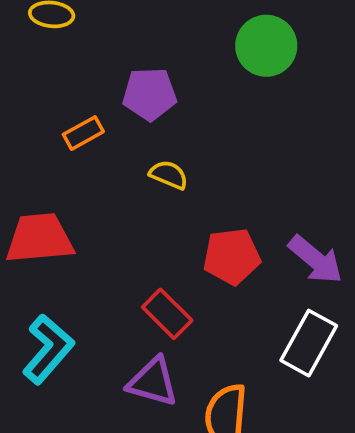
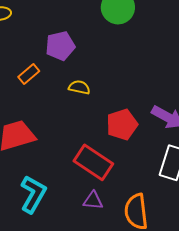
red rectangle: (167, 314) -> (93, 162), size x1.4
purple triangle: (153, 382) -> (93, 201), size x0.7

